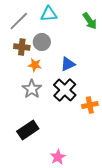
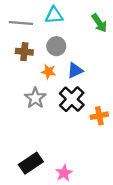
gray line: (19, 21) -> (21, 23), turned 50
gray circle: (42, 42) -> (56, 46), moved
orange star: (35, 65) -> (49, 72), moved
black rectangle: (28, 130) -> (31, 163), moved

